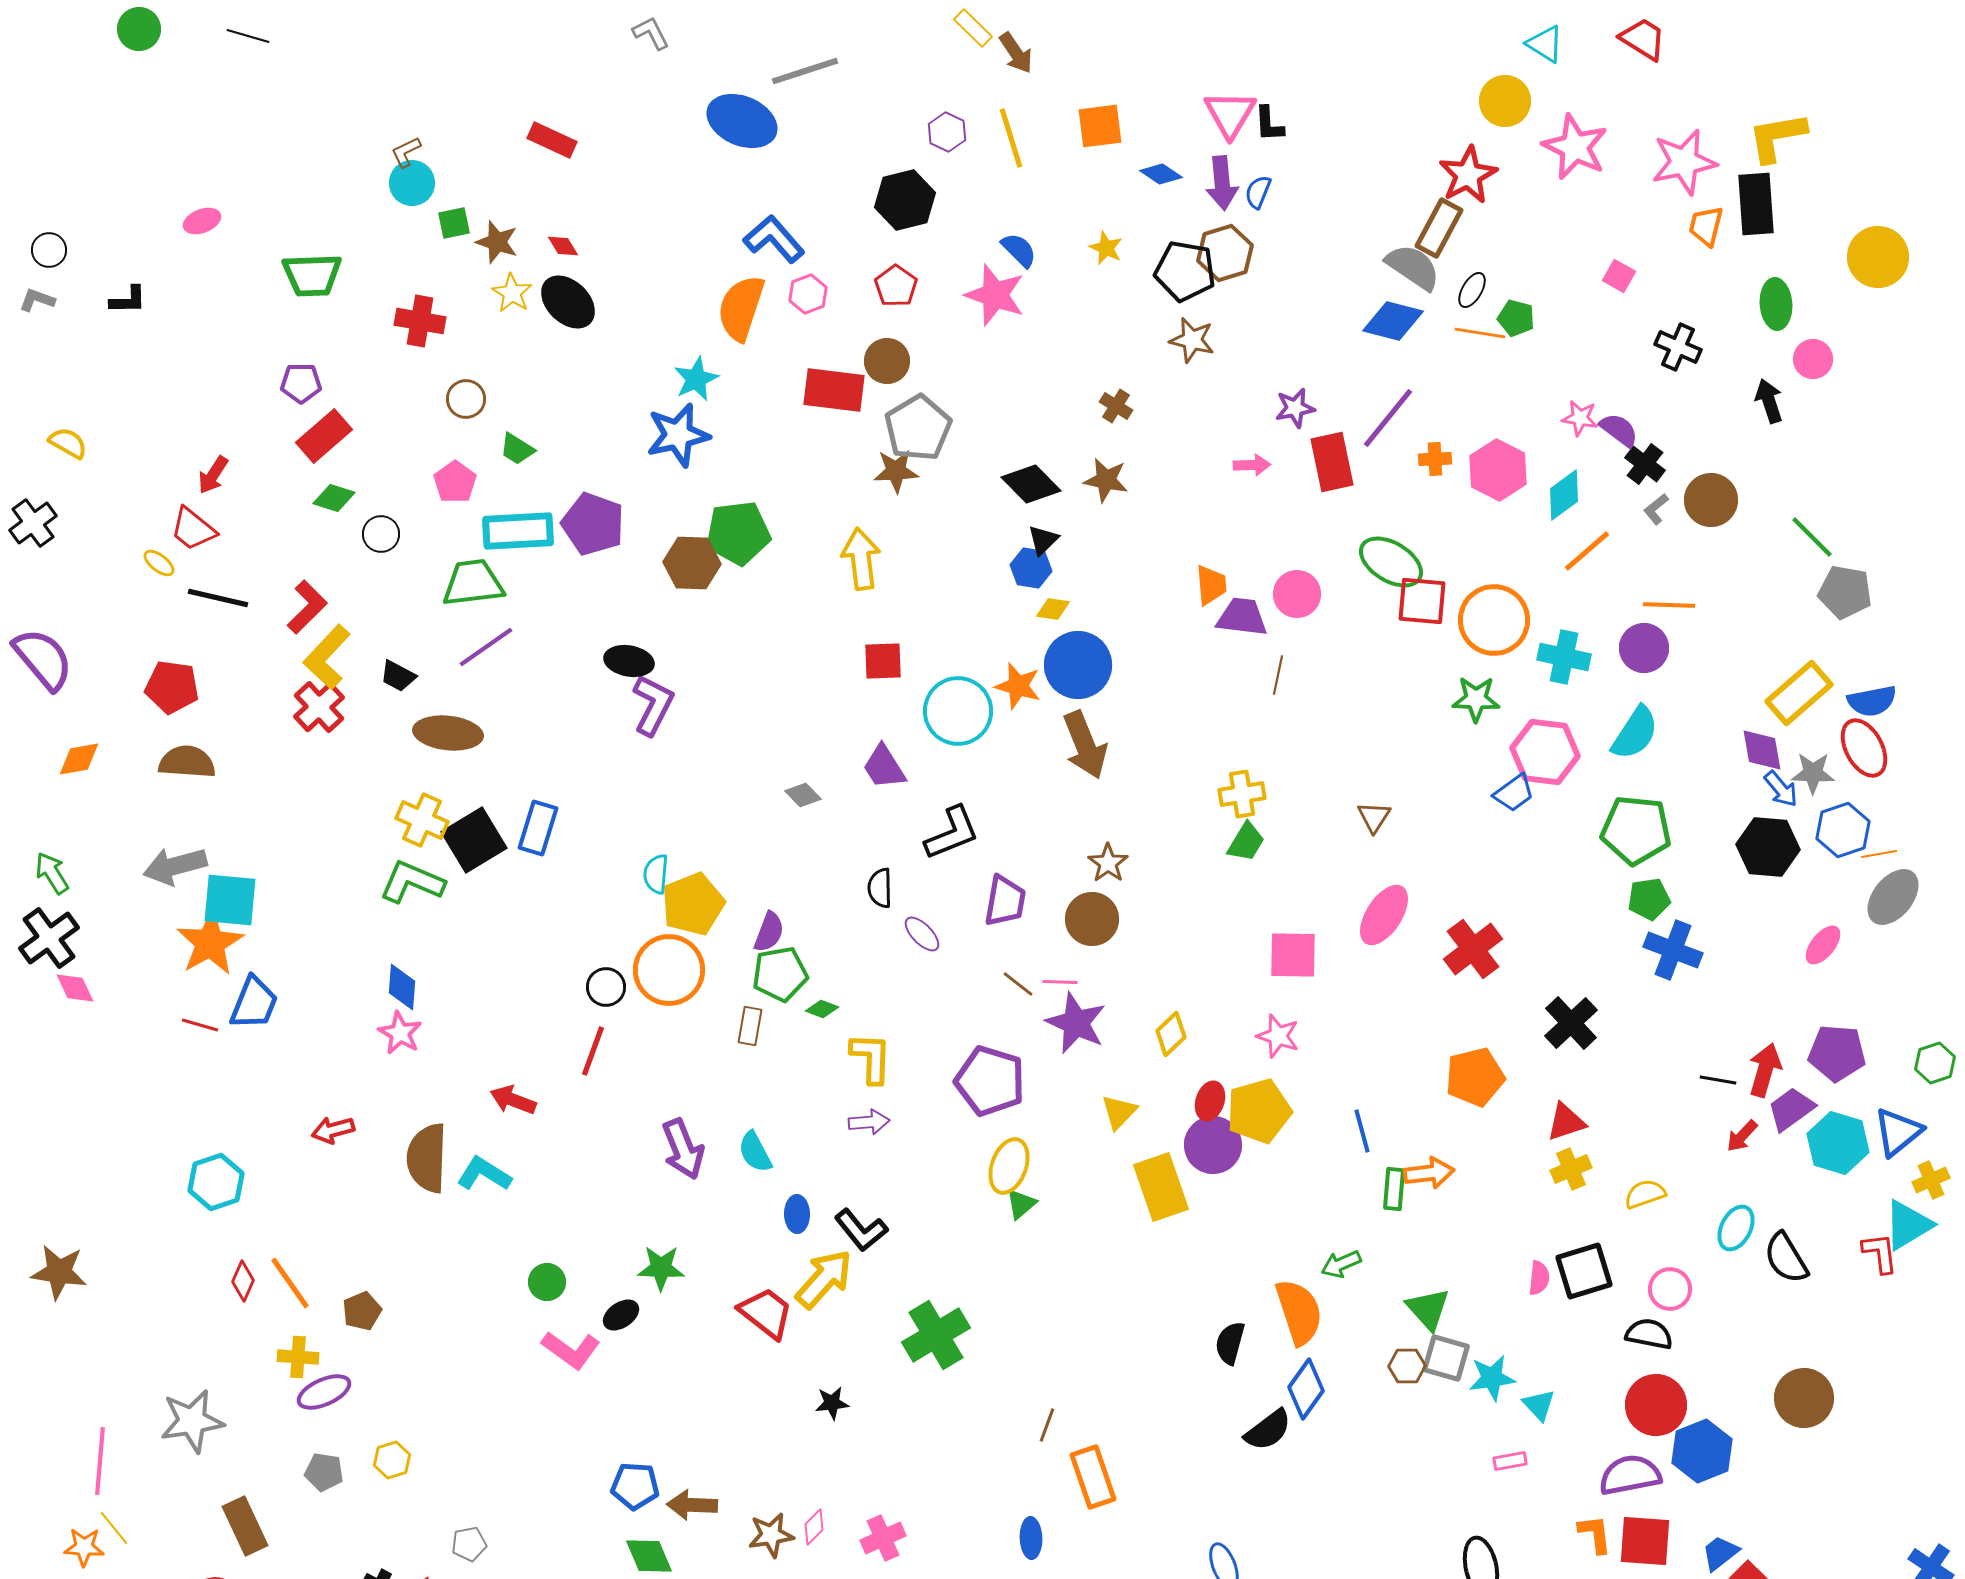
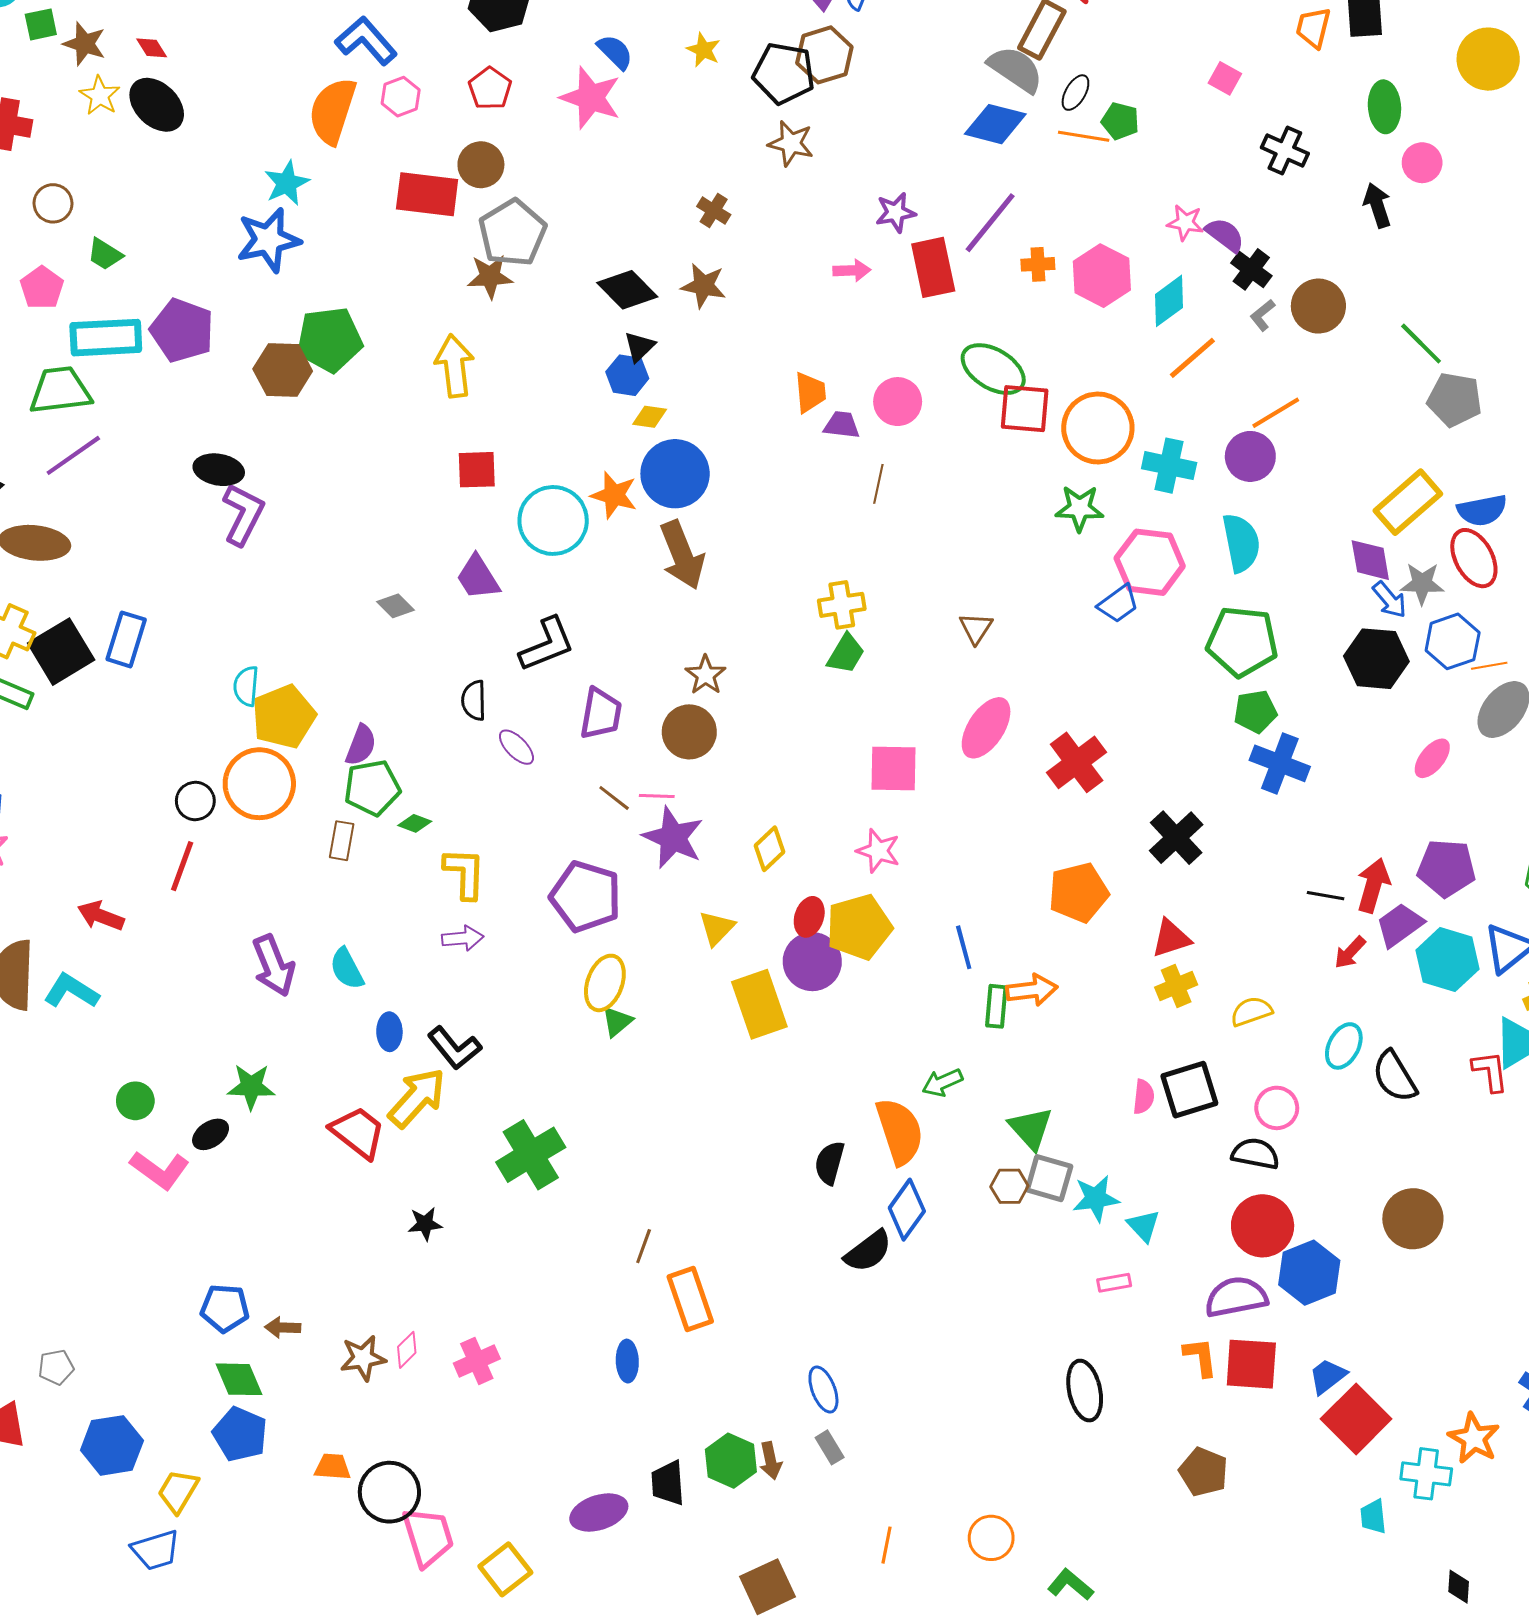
orange line: (1669, 605) -> (1276, 413), turned -33
purple trapezoid: (1242, 617) -> (842, 425), size x0.7
cyan semicircle: (1635, 733) -> (1241, 543), turned -44
brown arrow: (692, 1505) -> (283, 1327), size x0.7

